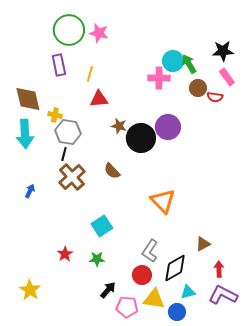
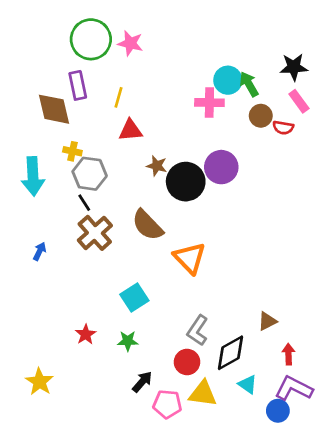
brown diamond: (28, 99) -> (54, 109), moved
black line: (64, 154) -> (84, 203), turned -48
brown semicircle: (112, 171) -> (148, 225), size x1.5
orange triangle: (163, 201) -> (190, 258), moved
cyan triangle: (188, 292) -> (248, 384), turned 49
blue circle: (177, 312) -> (278, 411), moved

